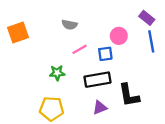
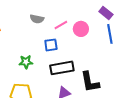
pink line: (80, 49) -> (61, 25), moved
blue square: (105, 54) -> (51, 45), moved

